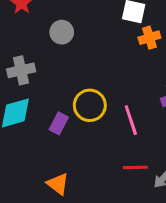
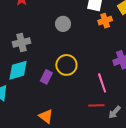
gray circle: (62, 32) -> (63, 24), moved
pink line: (131, 120) -> (102, 83), moved

